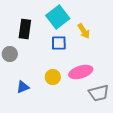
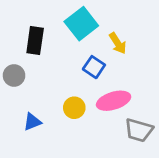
blue square: (59, 43) -> (94, 67), moved, turned 35
gray trapezoid: (99, 93) -> (139, 130), turned 30

